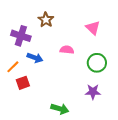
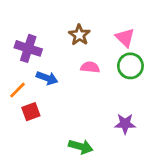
brown star: (46, 20) -> (79, 35), moved
green circle: (97, 63) -> (130, 66), moved

